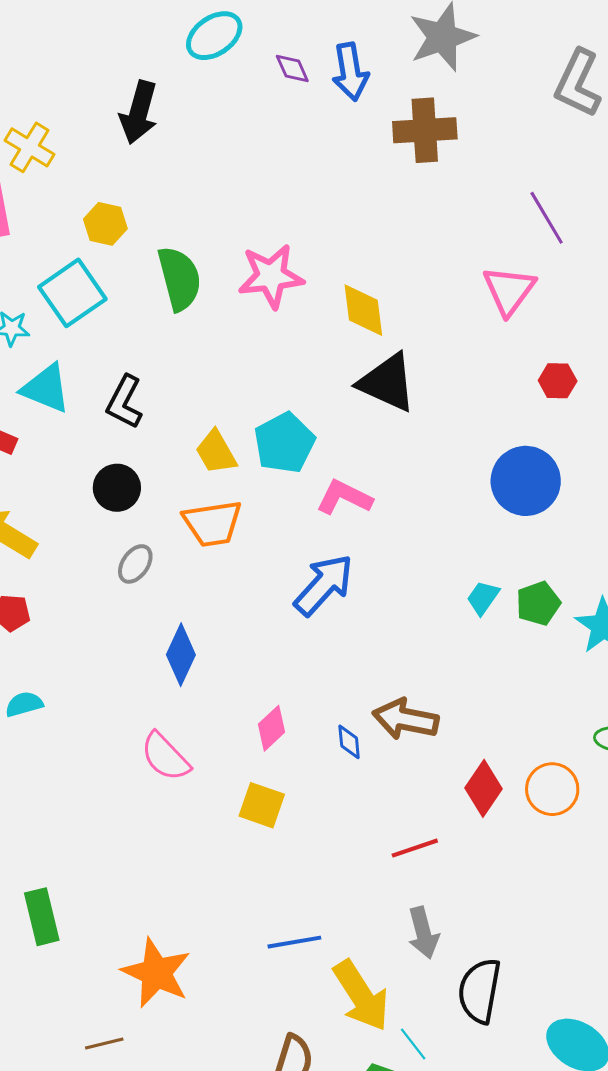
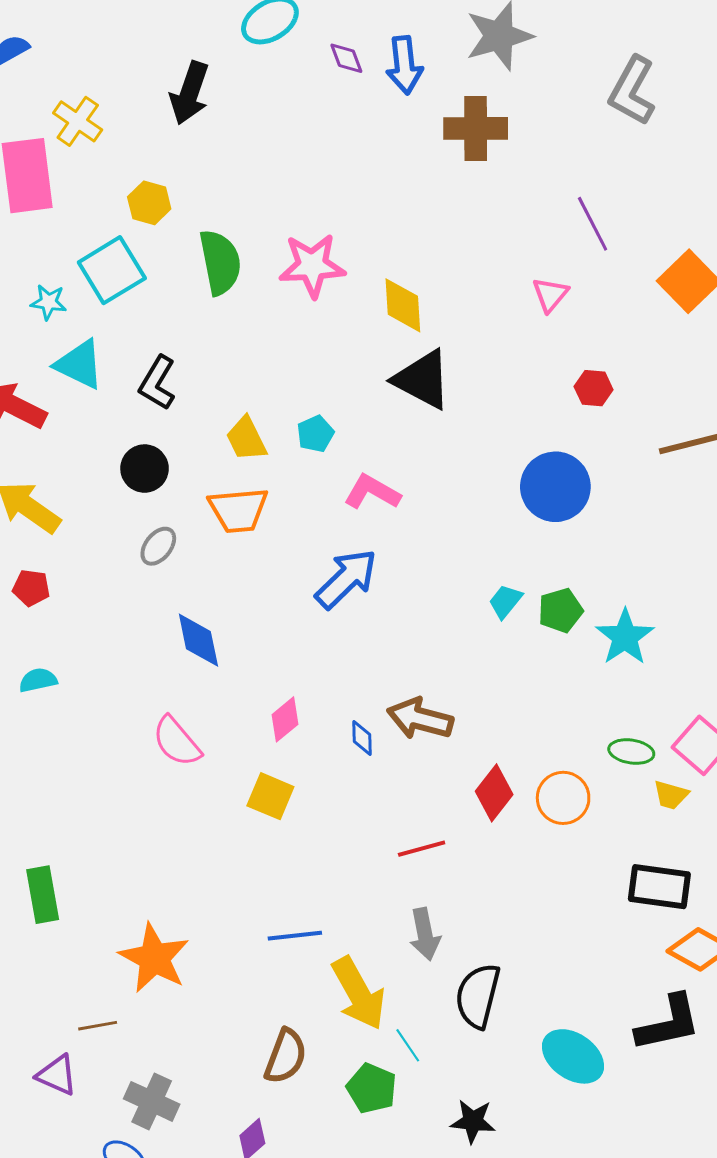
pink triangle: (509, 290) -> (550, 294), size x0.7
cyan pentagon: (284, 443) -> (315, 434), size x0.6
blue diamond: (181, 655) -> (198, 640), turned -40

